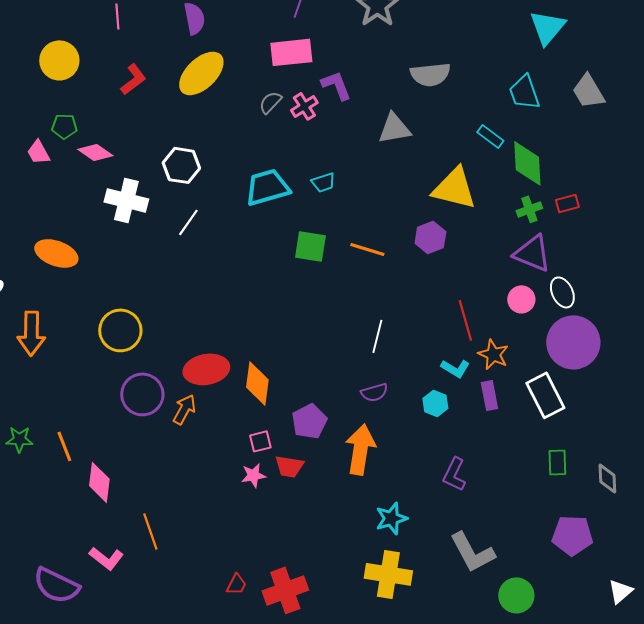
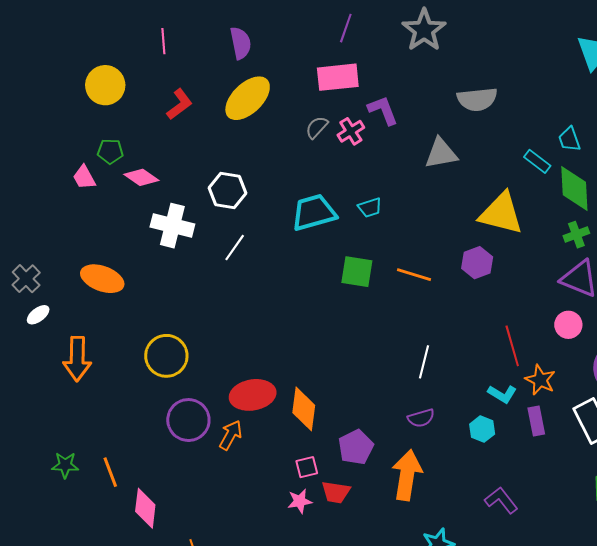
cyan trapezoid: (524, 92) -> (569, 139), moved, size x0.7
purple L-shape: (454, 474) -> (501, 500), turned 116

